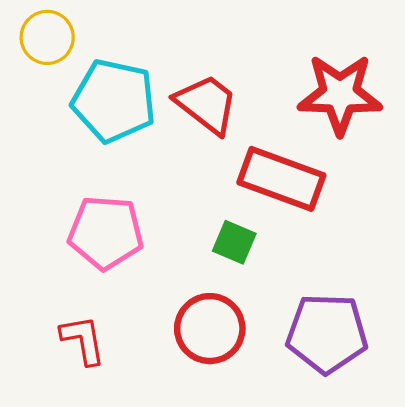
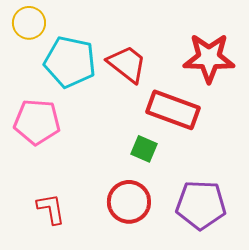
pink pentagon: (106, 233) -> (37, 122), moved

